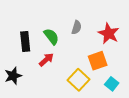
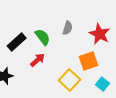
black rectangle: (25, 42) -> (17, 42), turned 54

